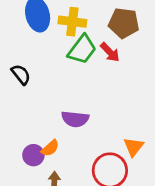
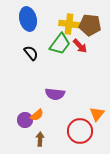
yellow cross: (72, 22) -> (69, 24), moved
black semicircle: (21, 74) -> (31, 53), moved

